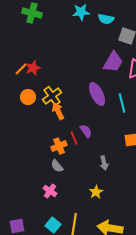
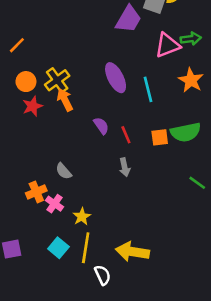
purple trapezoid: (113, 62) -> (129, 19), moved
red star: (33, 68) -> (32, 106), moved
red line: (74, 138) -> (126, 135), moved
orange cross: (59, 146) -> (36, 192), moved
yellow star: (96, 192) -> (82, 217), moved

